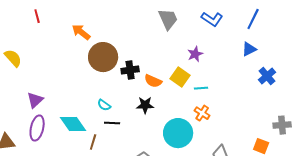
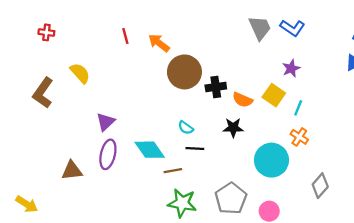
red line: (37, 16) -> (125, 36), moved
blue L-shape: (212, 19) -> (292, 28), moved
cyan line: (201, 88) -> (298, 108), turned -64
brown line: (93, 142) -> (173, 171), turned 63

